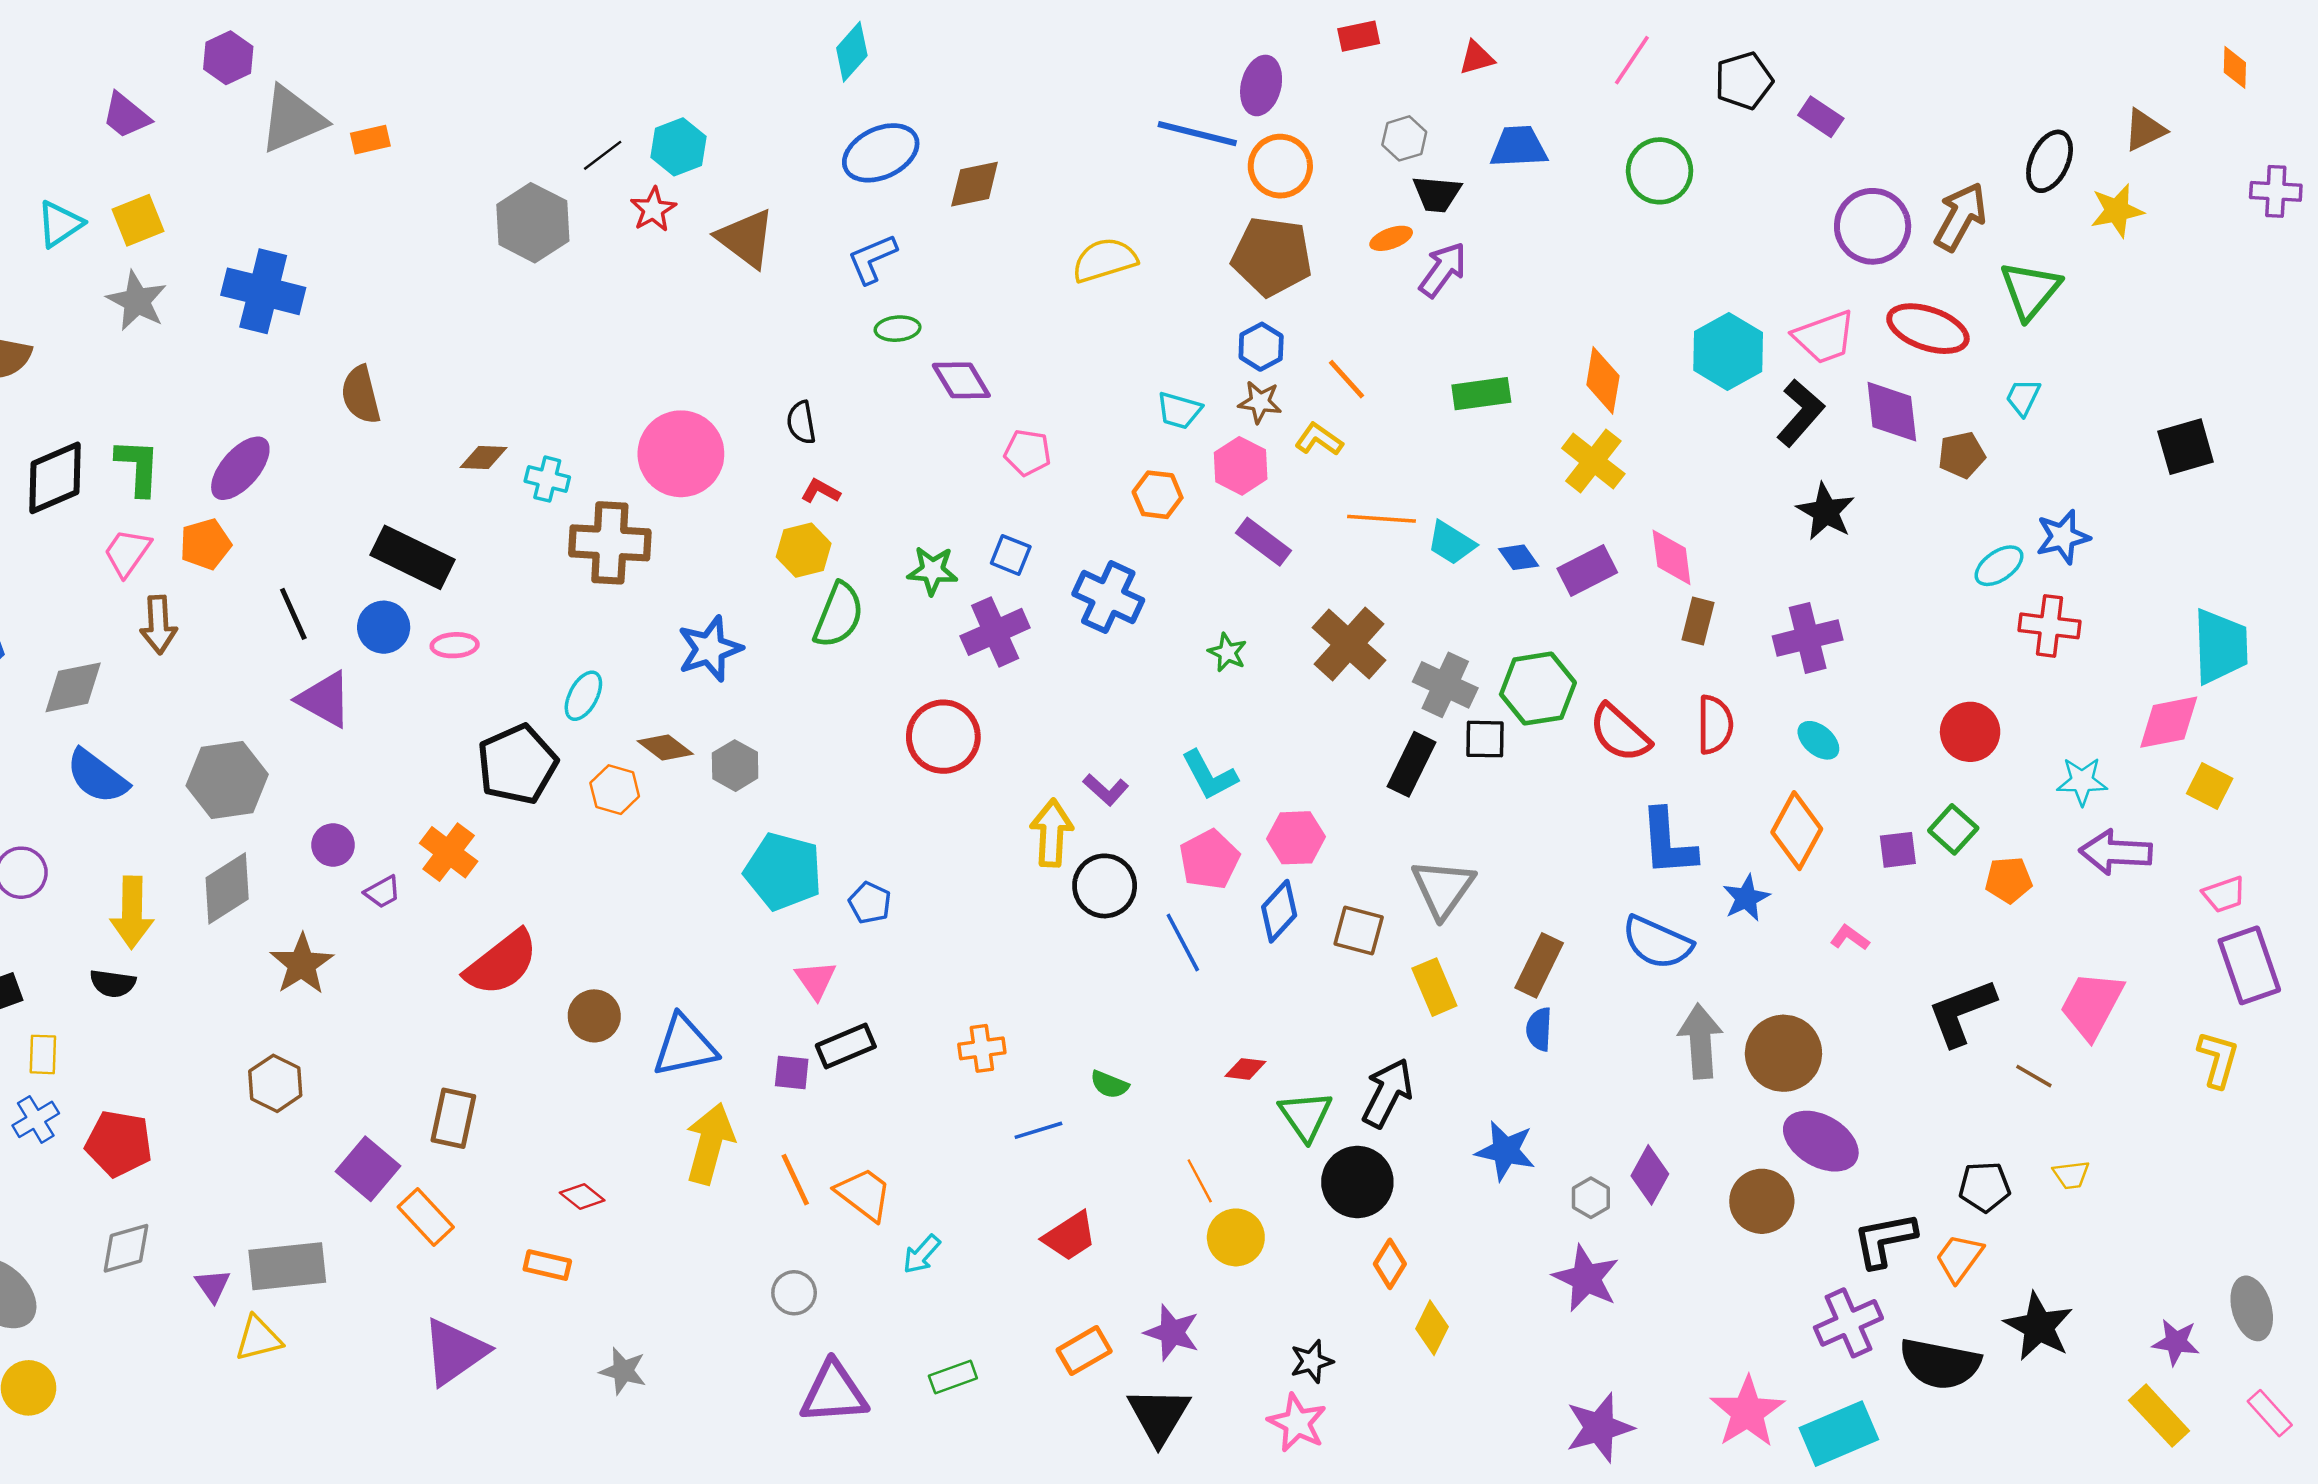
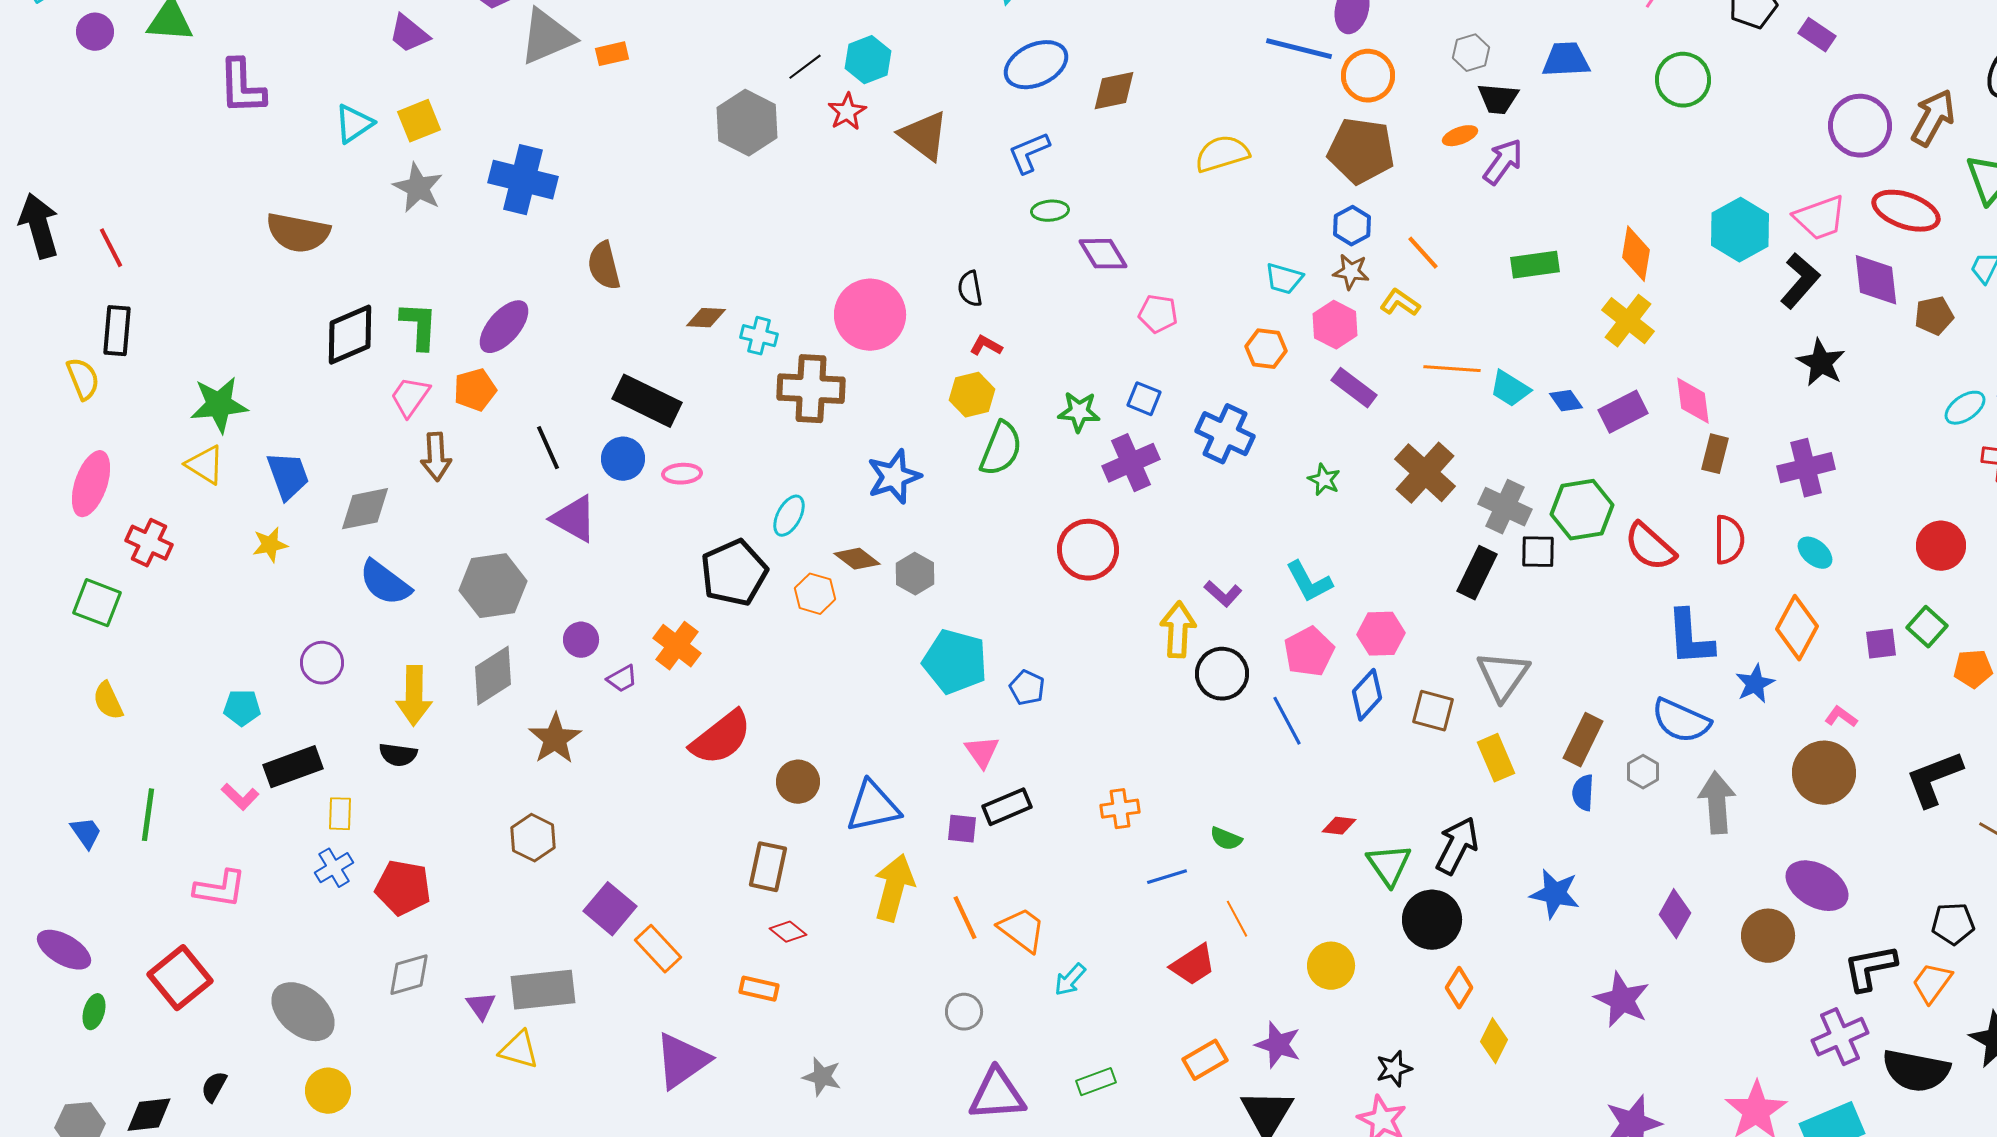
brown circle: (1783, 1053) -> (1824, 773), moved
brown rectangle: (453, 1118) -> (768, 867), moved
orange line: (1200, 1181) -> (1237, 919), moved
gray hexagon: (1591, 1198) -> (1643, 772), moved
yellow triangle: (258, 1339) -> (519, 1050), turned 30

